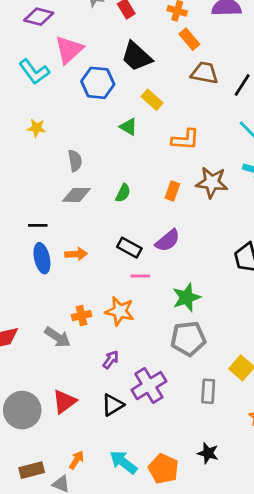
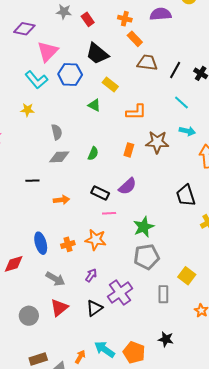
cyan L-shape: (34, 72) -> (36, 80), moved
blue ellipse: (42, 258) -> (41, 243), moved
gray arrow: (58, 337) -> (55, 279), moved
gray circle: (22, 410) -> (29, 316), size x0.7
orange arrow: (77, 460) -> (80, 357), moved

